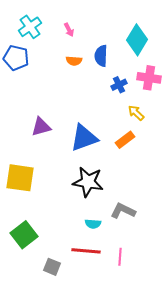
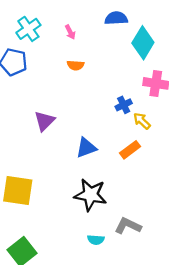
blue semicircle: (101, 56) -> (116, 18), moved, turned 85
blue cross: (119, 85) -> (124, 105), moved
purple triangle: (41, 127) -> (44, 121), moved, turned -30
blue triangle: (84, 138) -> (86, 148), size x0.7

